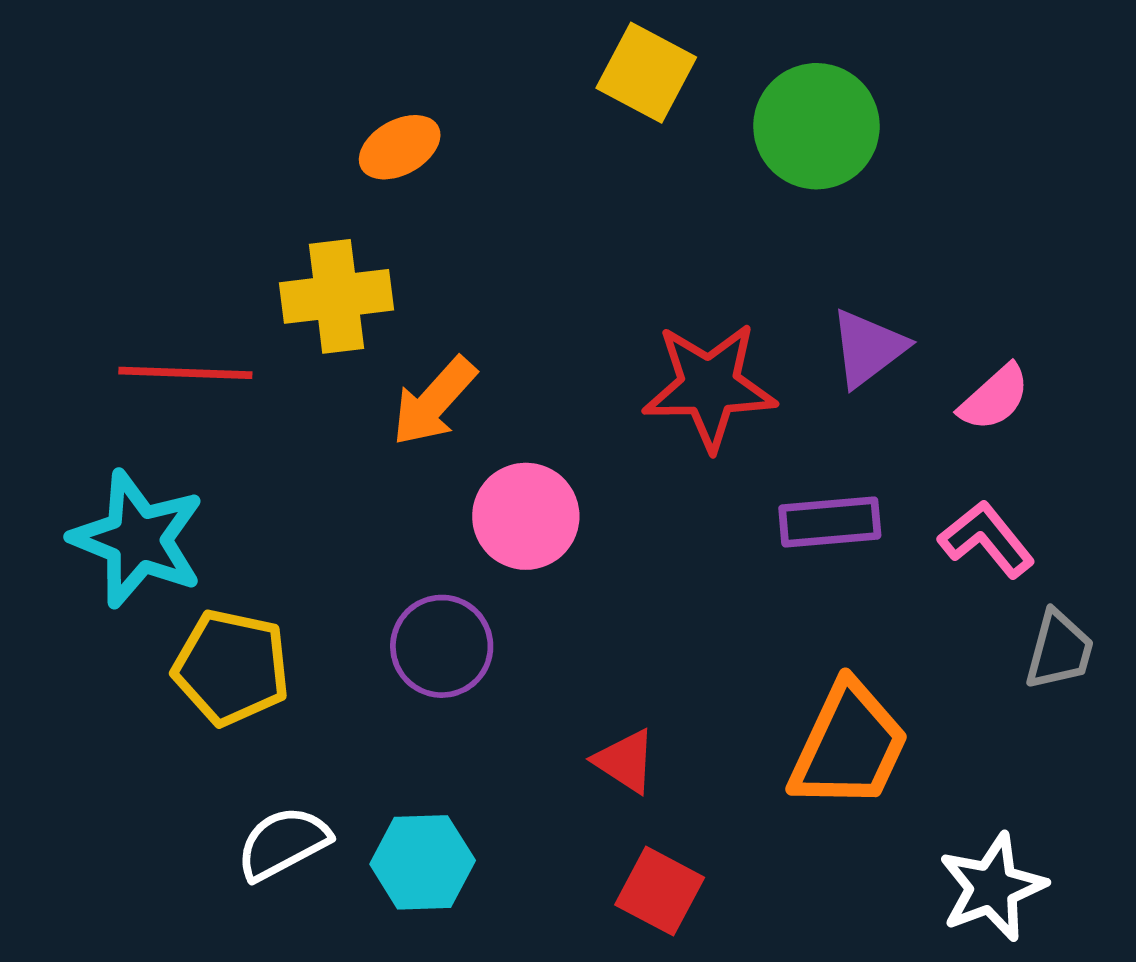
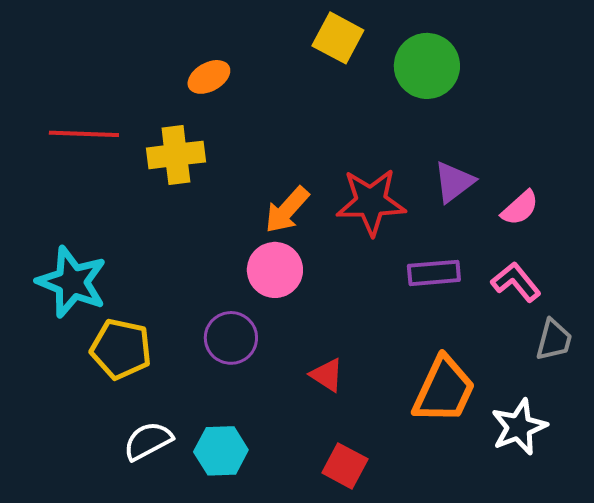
red line: (185, 373) -> (84, 134), moved
orange arrow: (434, 402) -> (287, 210), moved
red triangle: (625, 761) -> (327, 375), moved
white star: (992, 887) -> (519, 427), moved

